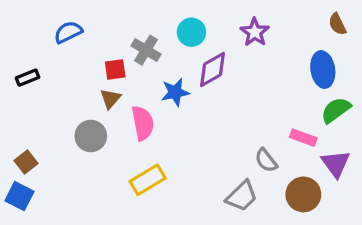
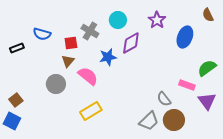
blue semicircle: (68, 32) -> (42, 34), moved, turned -138
blue ellipse: (323, 70) -> (185, 37), moved, turned 30
pink semicircle: (143, 123) -> (88, 76), turned -40
brown circle: (303, 194) -> (174, 120), moved

